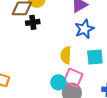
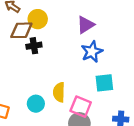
yellow semicircle: (66, 55) -> (59, 92), moved
cyan circle: (58, 82) -> (36, 104), moved

